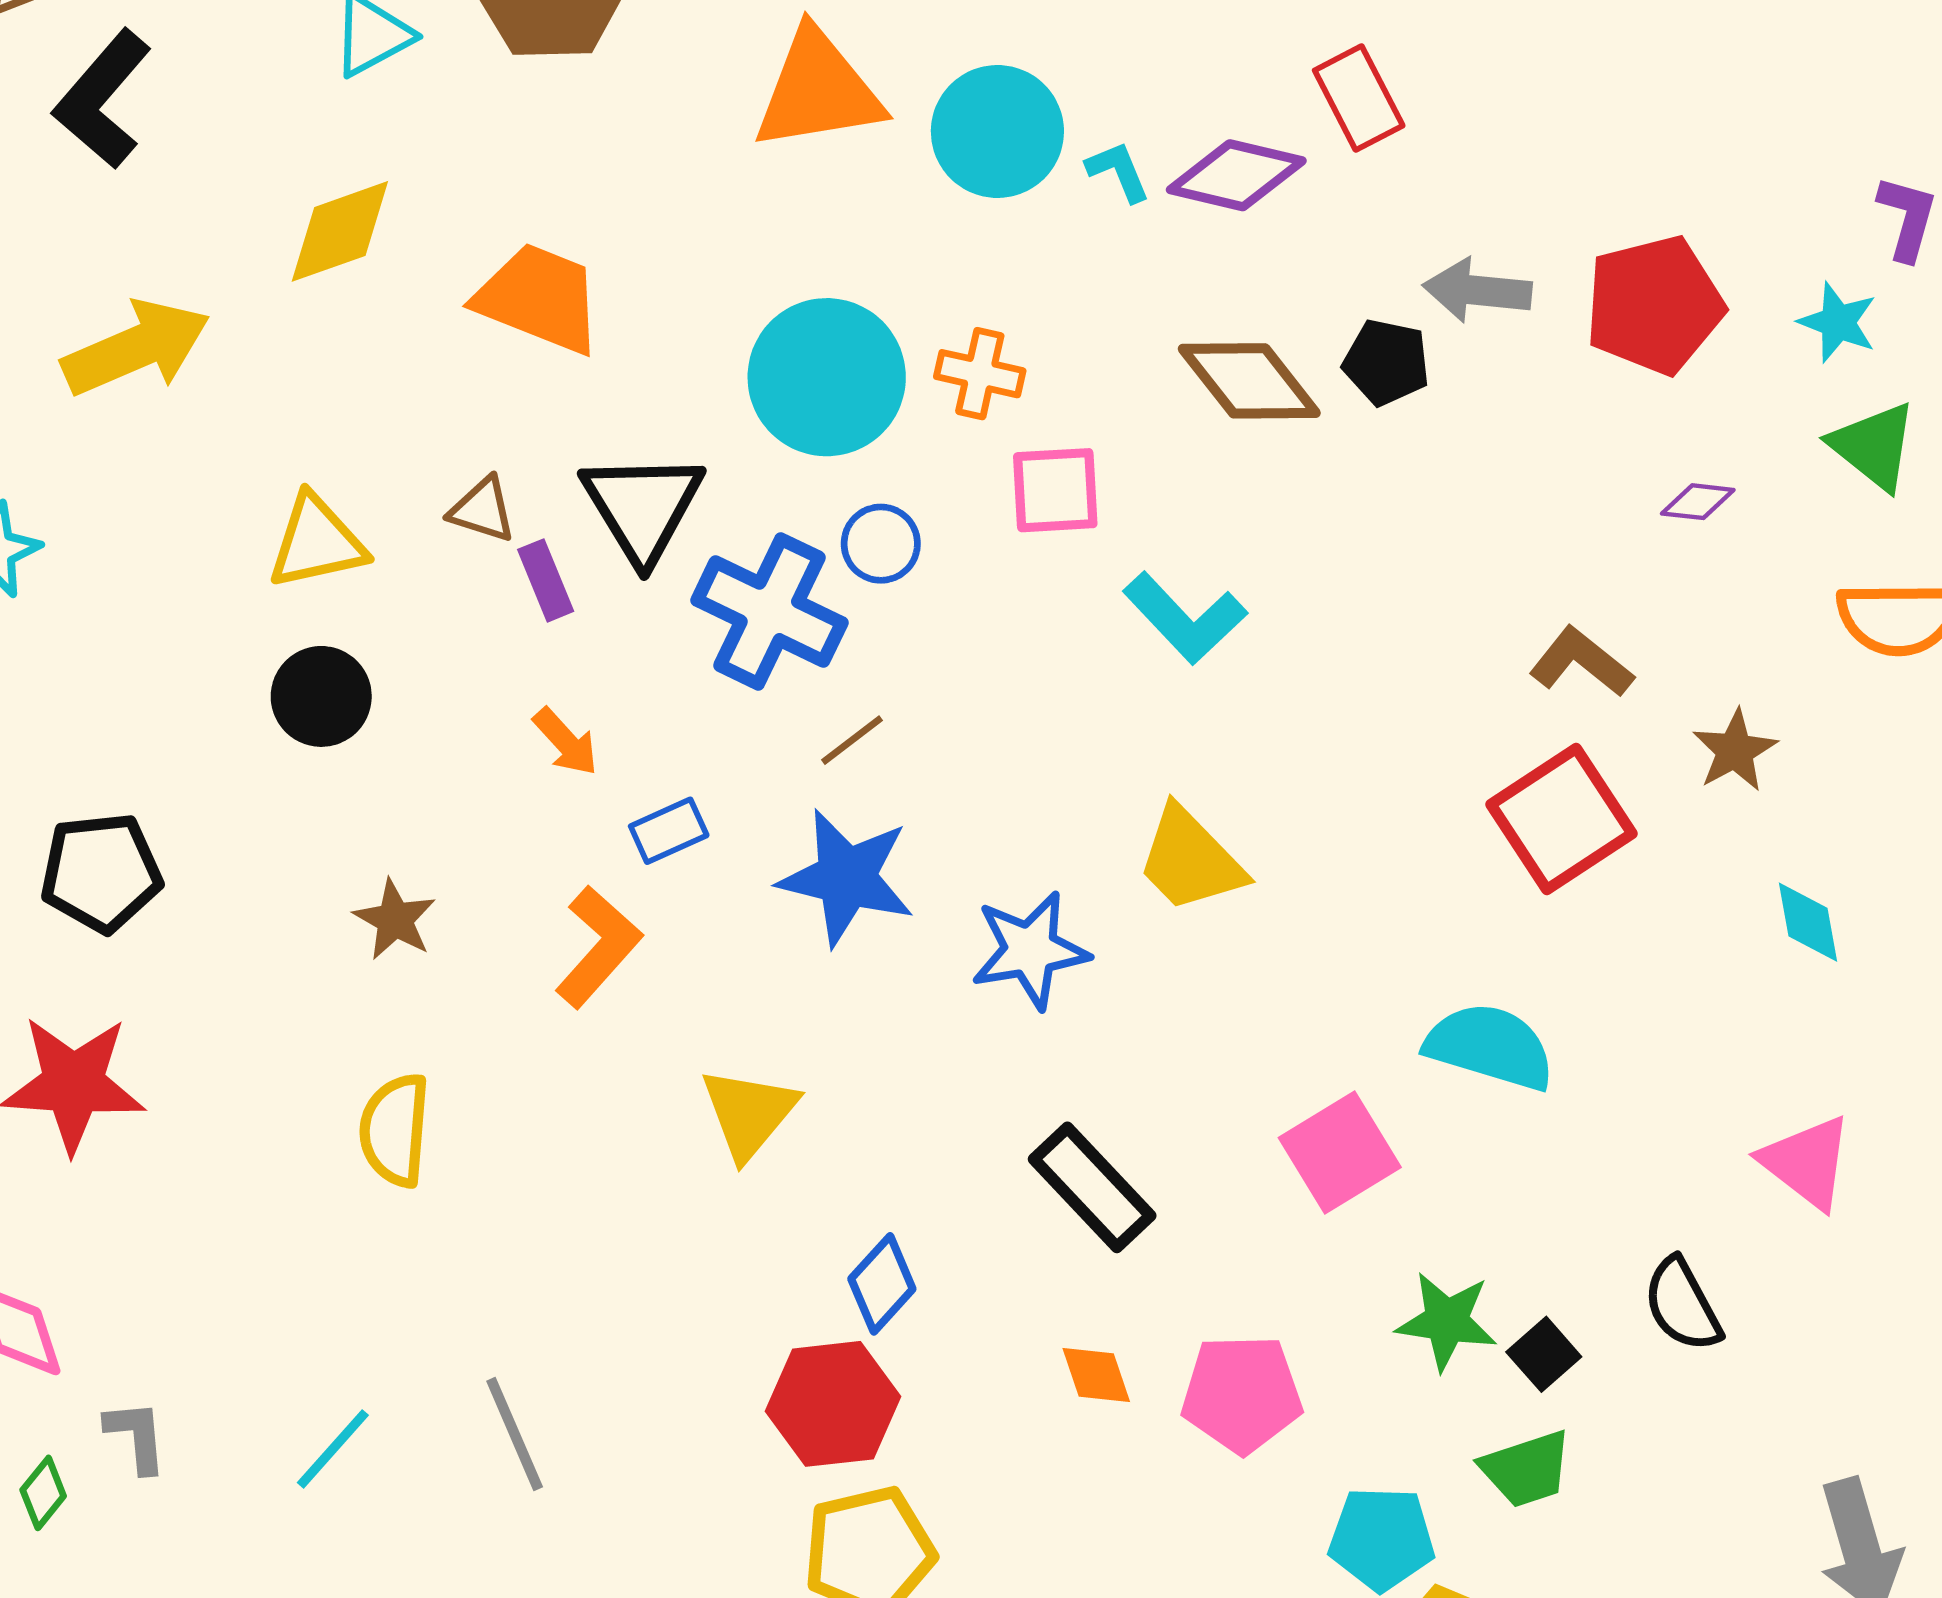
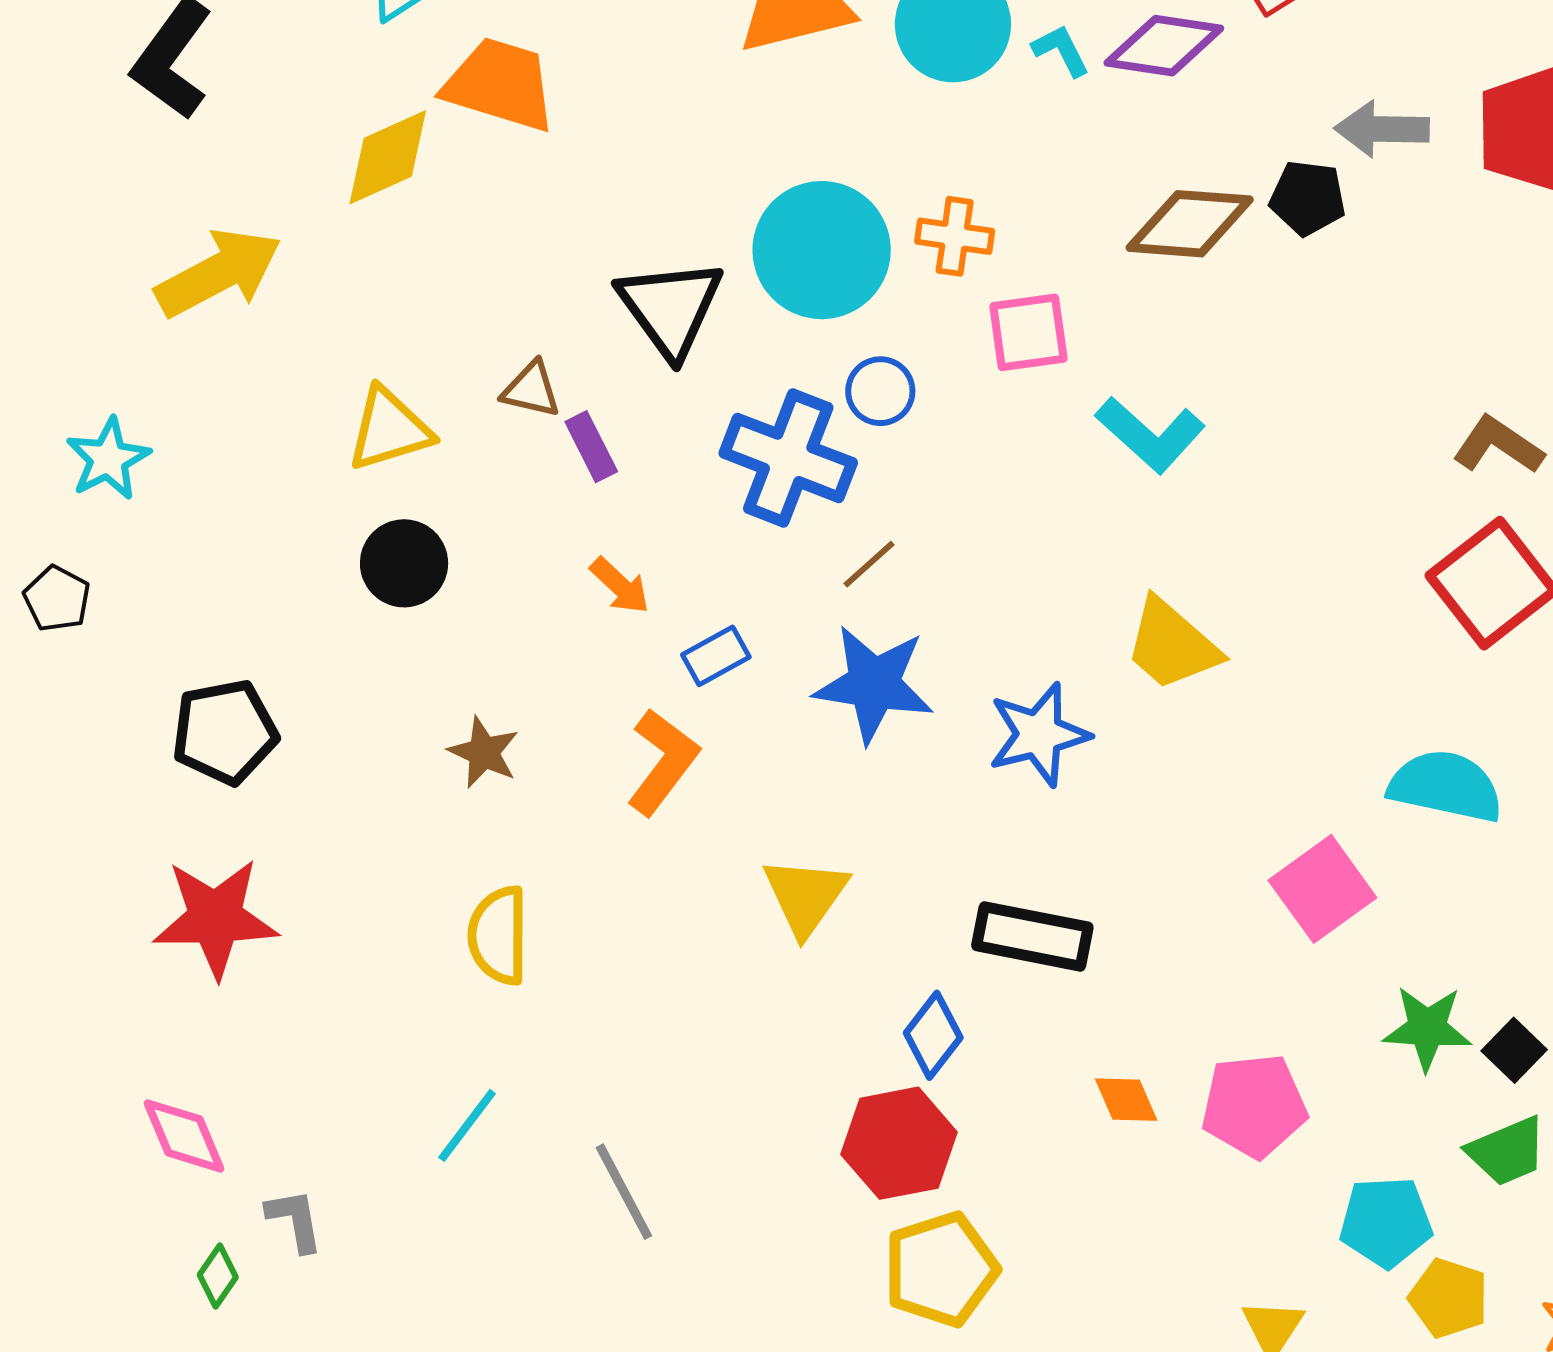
orange trapezoid: (539, 298) -> (500, 84), moved
brown diamond: (1249, 381) -> (1190, 224), turned -43
black triangle: (642, 507) -> (670, 308), moved
black rectangle: (1092, 1187) -> (1032, 936), moved, turned -31
cyan line: (333, 1449) -> (467, 1125), moved

